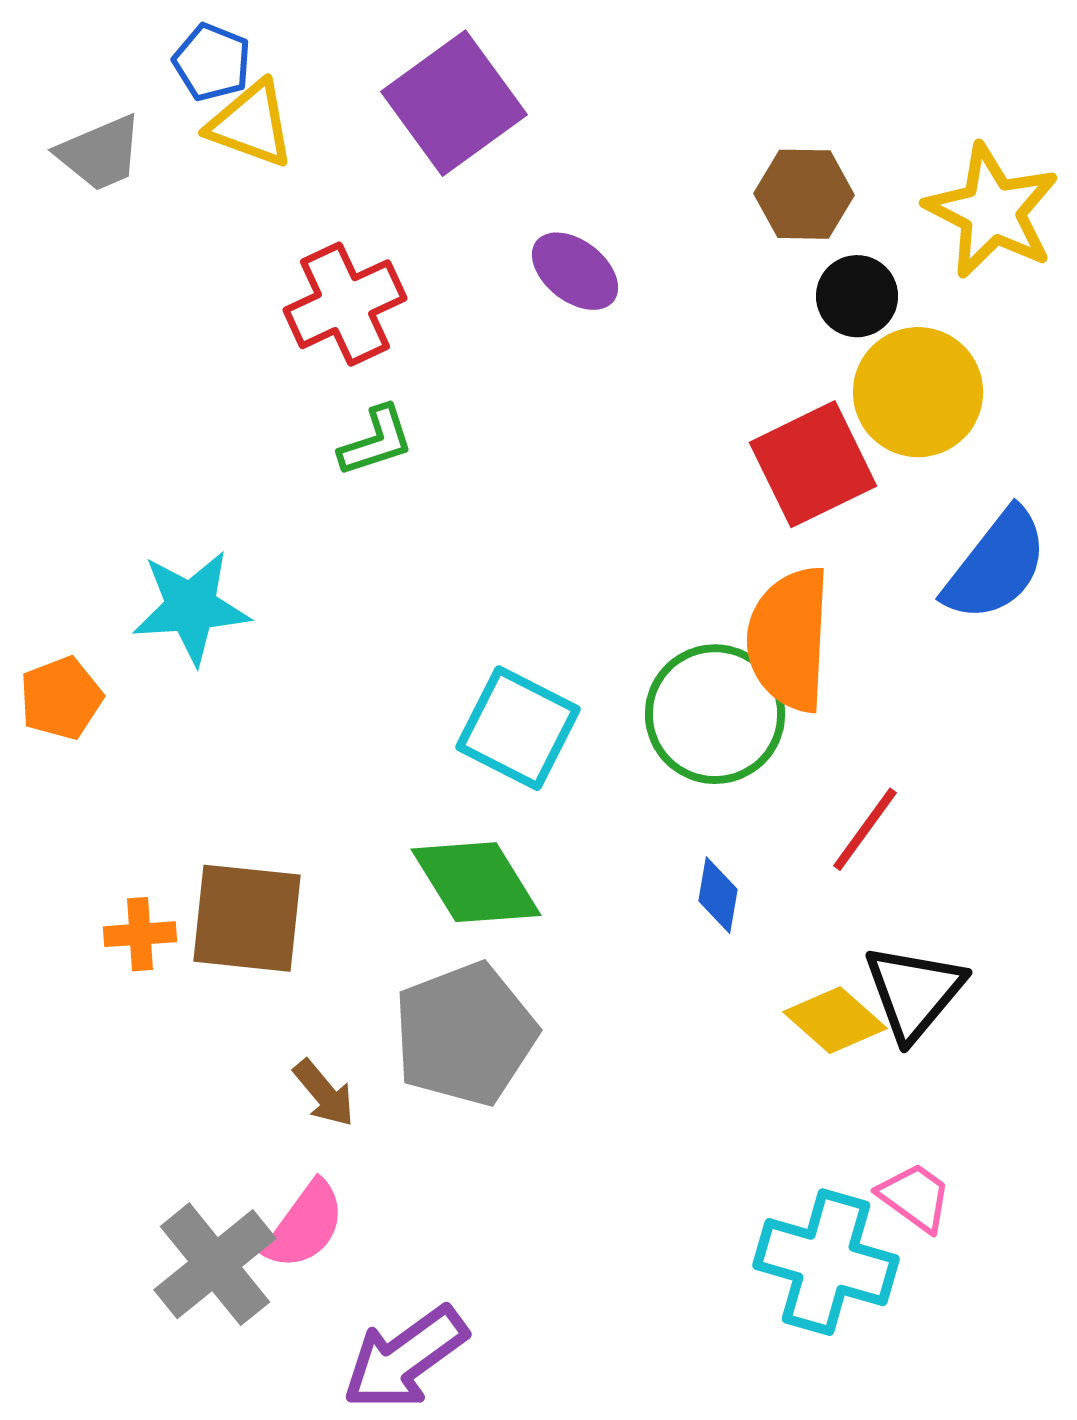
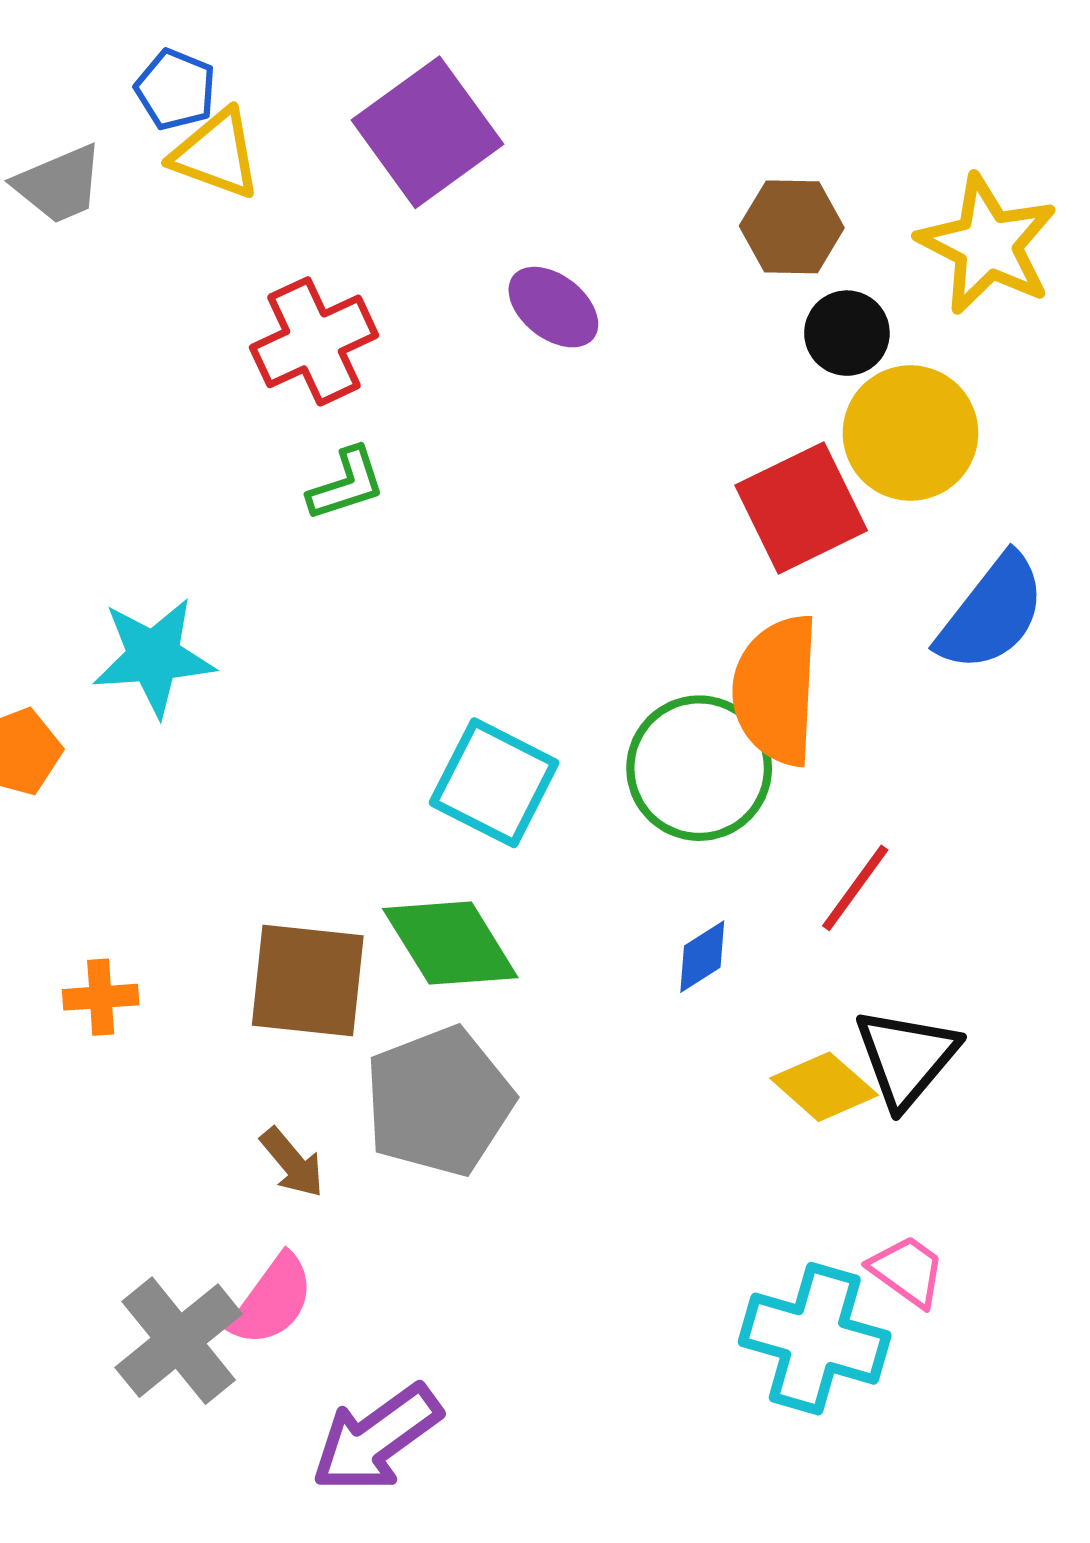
blue diamond: (718, 895) -> (702, 957), turned 48
brown square: (247, 918) -> (308, 981), moved

